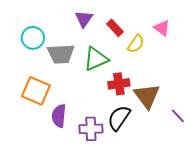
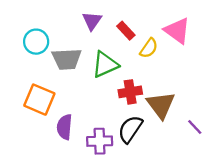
pink triangle: (162, 28) -> (177, 31), size x1.5

